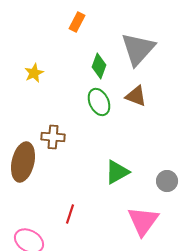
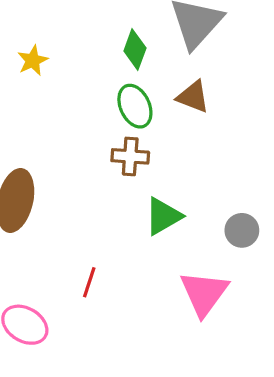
brown cross: (53, 137) -> (130, 156), moved

